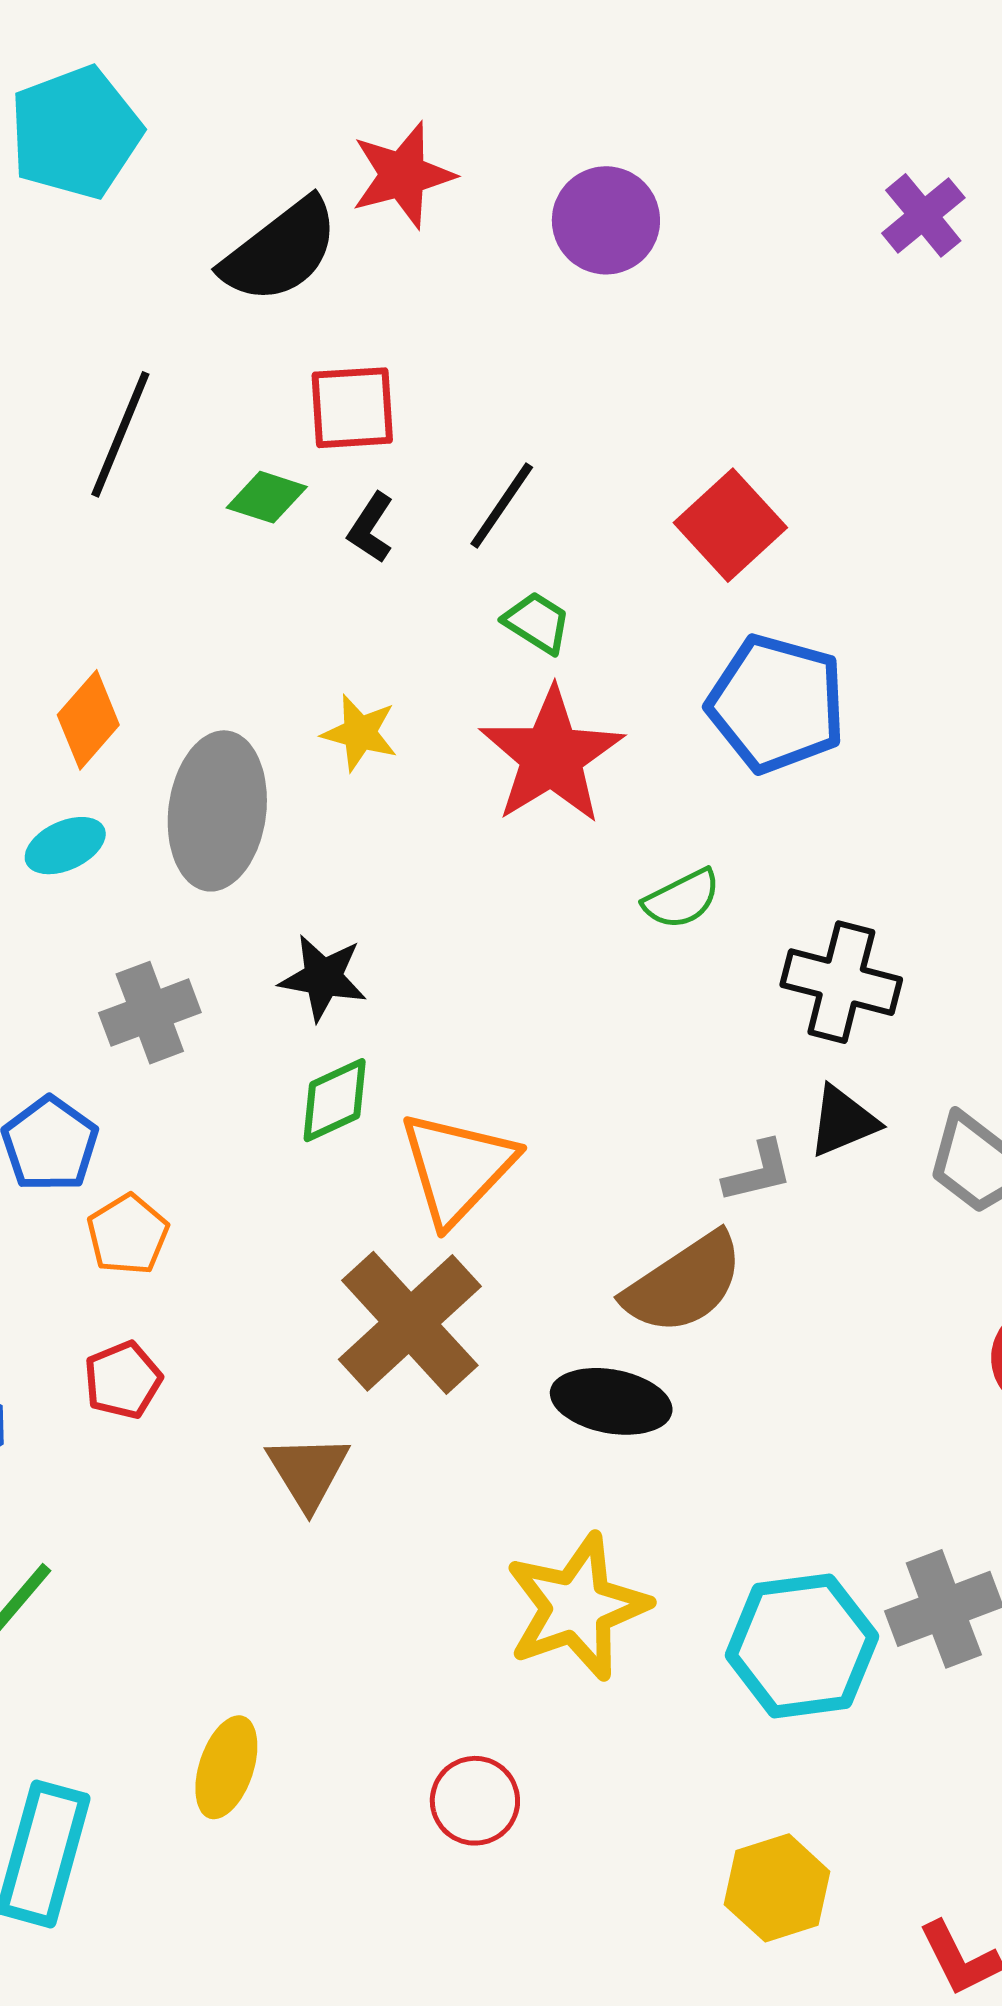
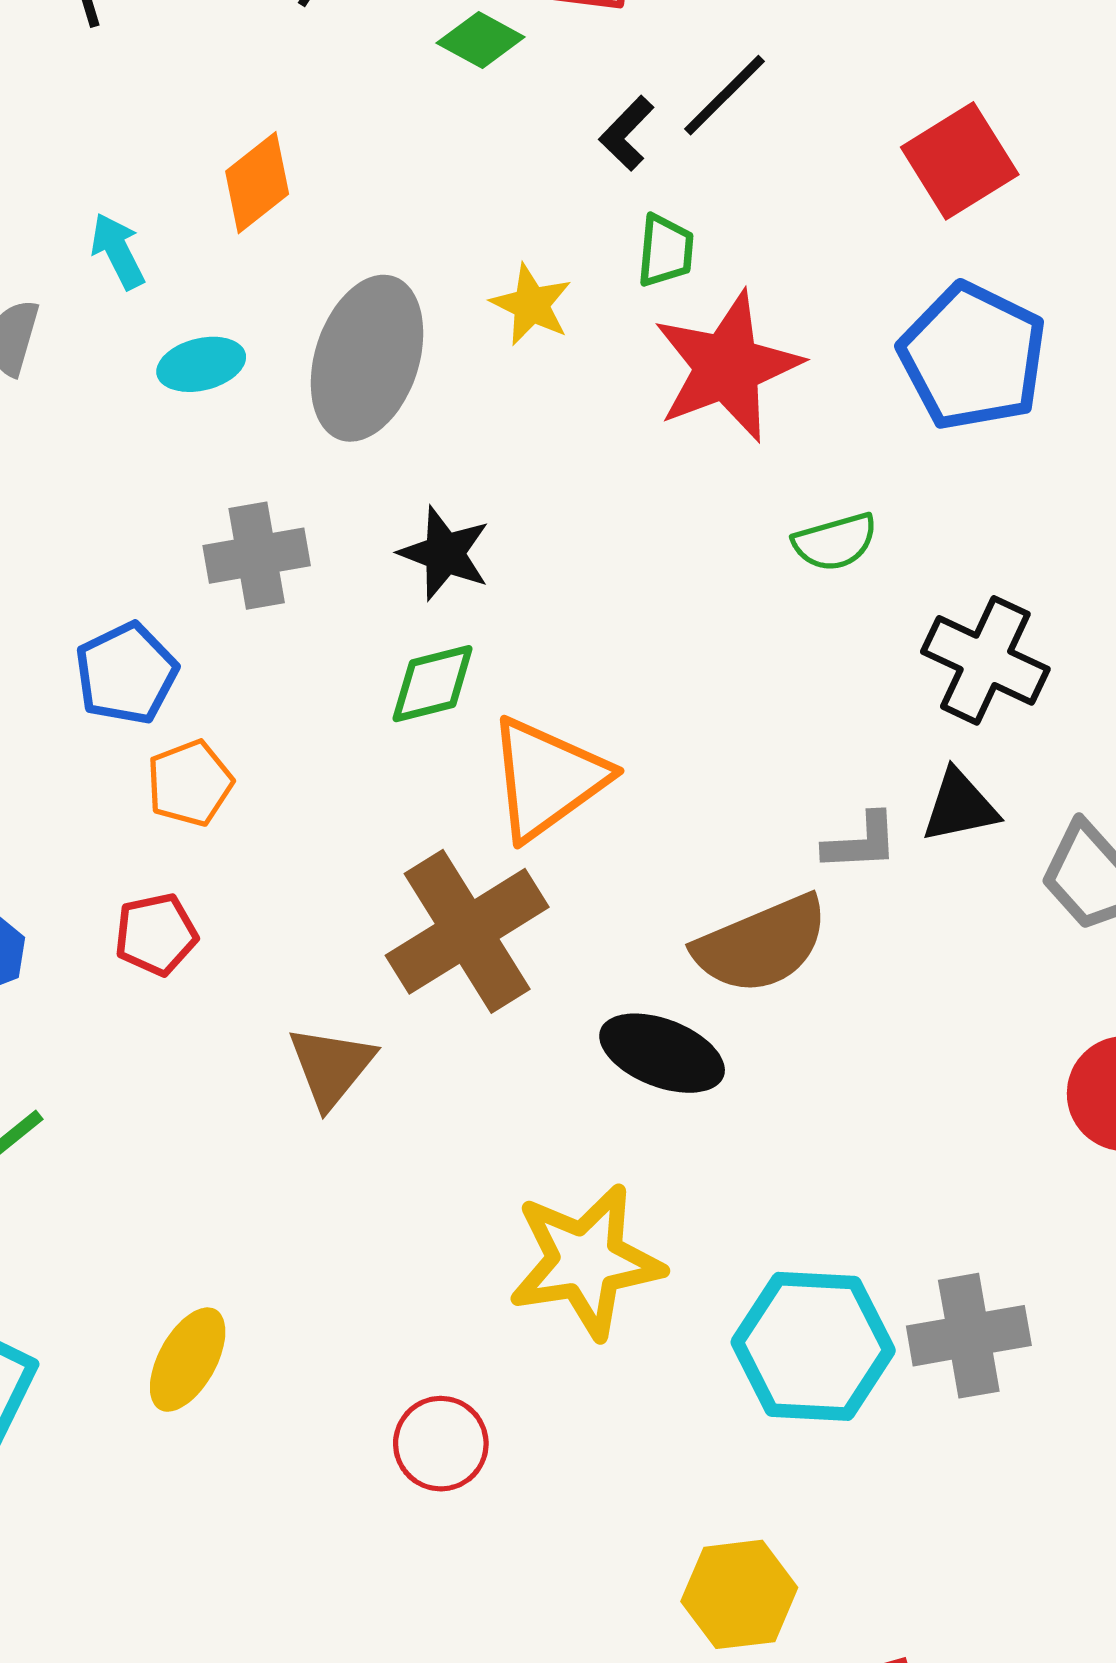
black L-shape: (371, 528) -> (627, 133), moved
green trapezoid: (537, 623) -> (666, 251), moved, turned 52
orange diamond: (88, 720) -> (257, 183), moved

